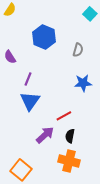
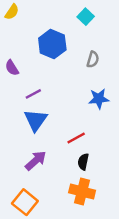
cyan square: (90, 14) -> (86, 17), moved
purple line: (28, 79) -> (33, 94), turned 40
purple arrow: (45, 135) -> (36, 161), moved

